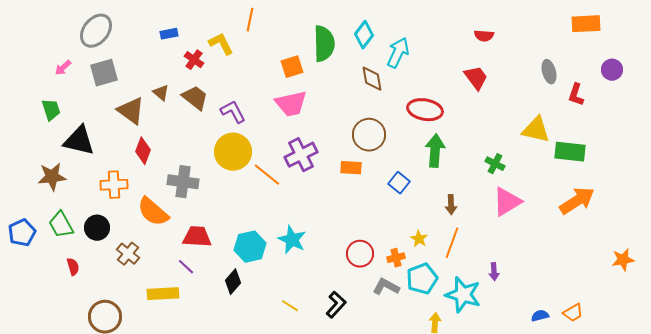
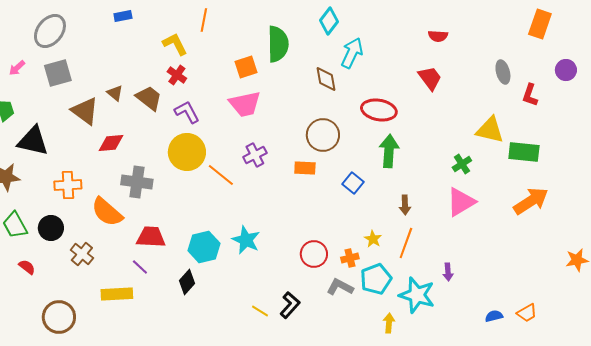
orange rectangle: (586, 24) -> (540, 24), turned -68
blue rectangle: (169, 34) -> (123, 16), moved
cyan diamond: (364, 35) -> (329, 21), moved
red cross: (194, 60) -> (177, 75), moved
red diamond: (143, 151) -> (111, 143), moved, turned 64
purple cross: (301, 155) -> (255, 155), size x0.7
green cross: (495, 164) -> (462, 164), moved, turned 30
red semicircle: (73, 267) -> (27, 267), turned -36
yellow line: (290, 306) -> (260, 311), moved

